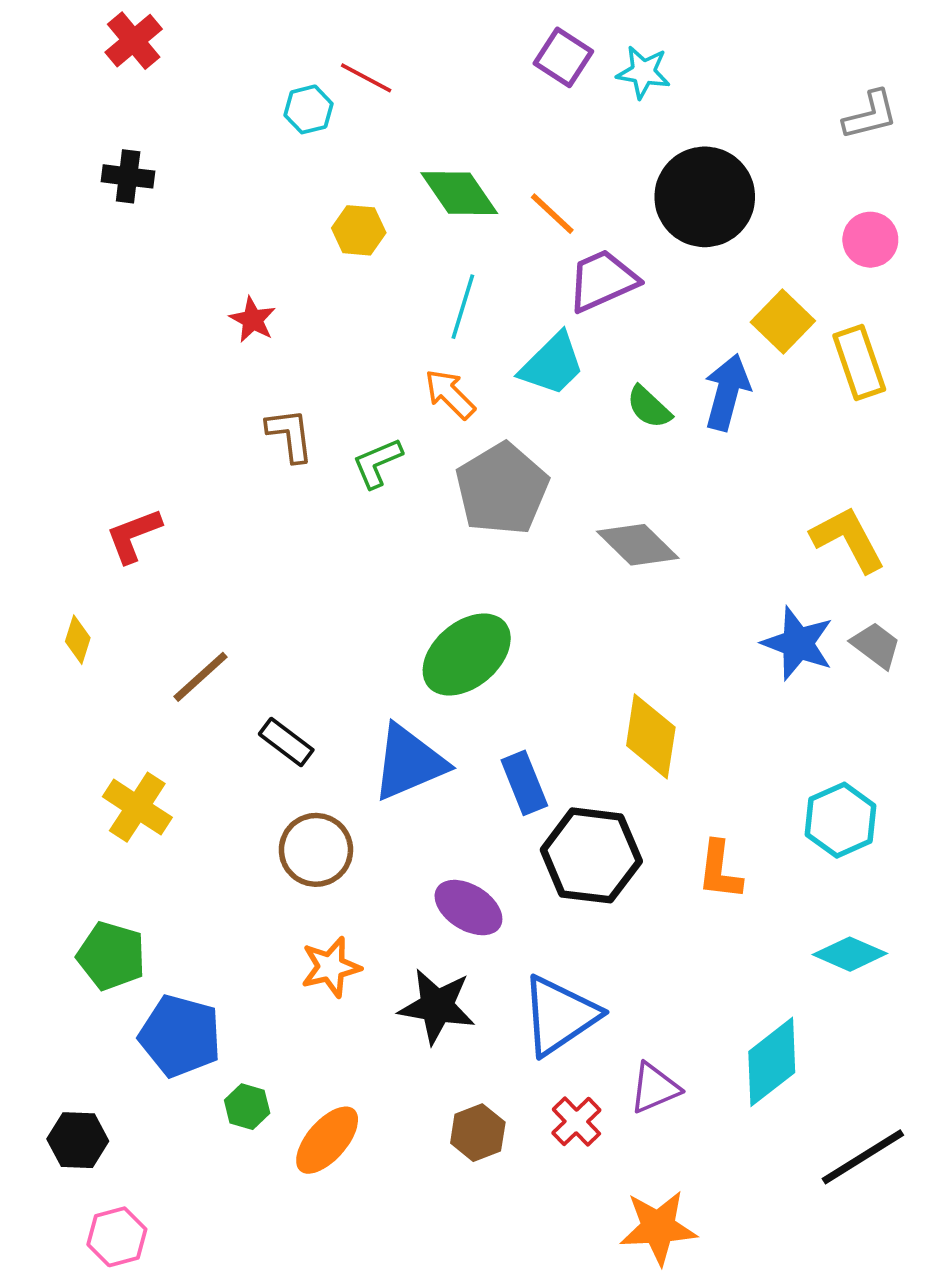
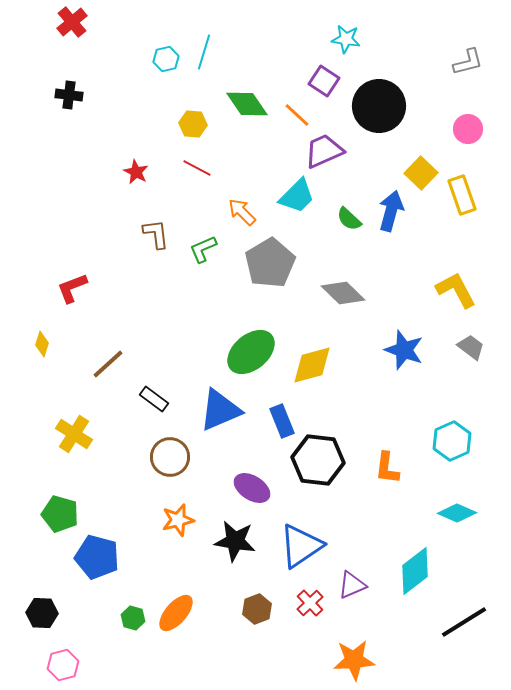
purple square: (563, 57) -> (324, 81), moved
red line: (366, 78) -> (197, 168), moved
cyan line: (463, 307) -> (204, 52), moved
blue star: (798, 643) -> (404, 350), moved
yellow diamond: (651, 736) -> (312, 365), moved, turned 66
green hexagon: (247, 1107) -> (133, 618), moved

